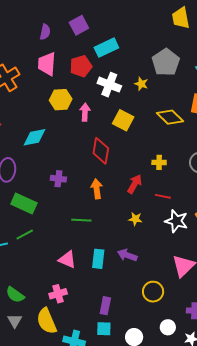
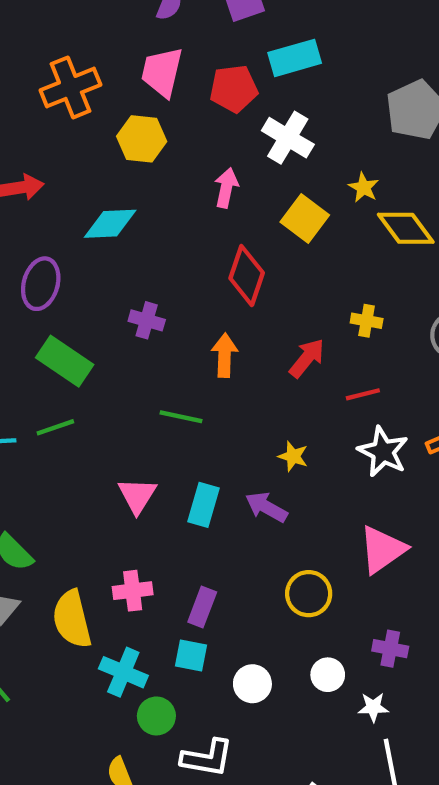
yellow star: (141, 84) -> (364, 187), moved
yellow hexagon: (61, 100) -> (142, 139), moved
red line: (163, 196) -> (363, 394), turned -35
yellow star: (135, 219) -> (293, 456), moved
pink triangle: (67, 260) -> (137, 495), turned 30
pink cross: (58, 294) -> (133, 591), moved

